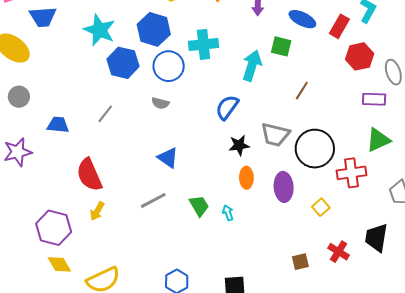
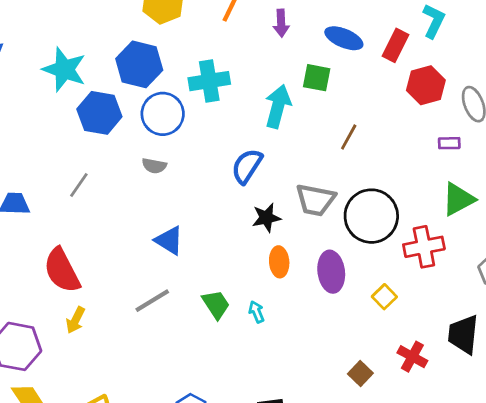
purple rectangle: (374, 99) -> (449, 143), size x0.7
brown square: (300, 262) -> (360, 373), turned -30

